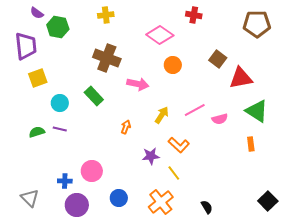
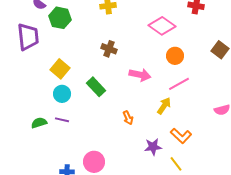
brown cross: (107, 58) -> (109, 49), size x0.6
yellow square: (38, 78) -> (60, 69), moved, turned -30
pink line: (195, 110) -> (179, 84), moved
orange arrow: (126, 127) -> (128, 118), turned 136

